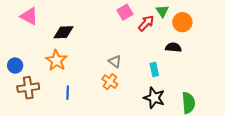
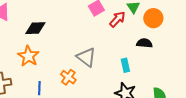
gray triangle: (115, 61) -> (86, 57), size x1.5
orange cross: (110, 82) -> (68, 77), moved

